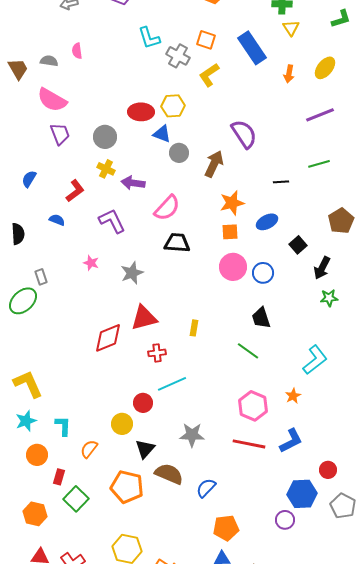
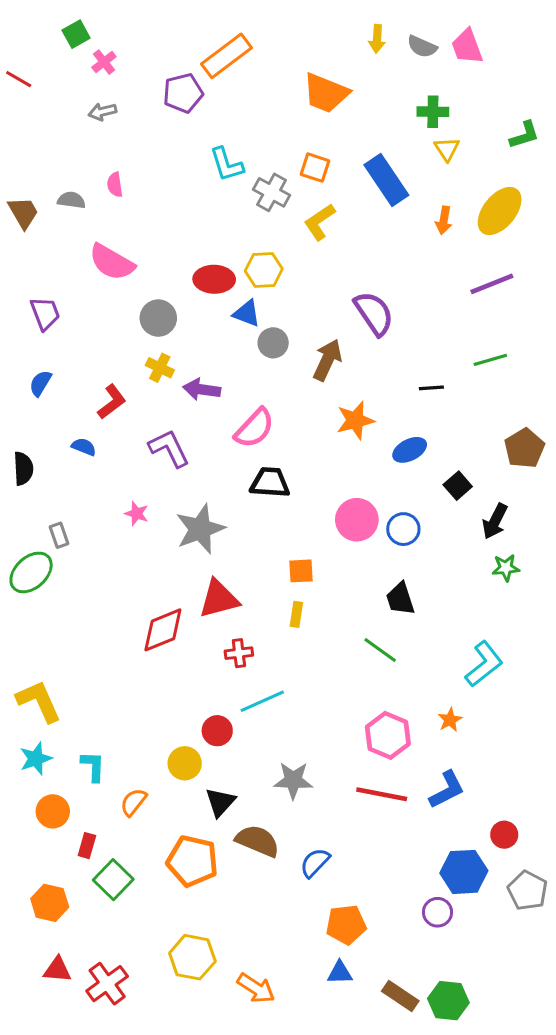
yellow ellipse: (325, 68) -> (500, 211), size x1.4
pink semicircle: (52, 100) -> (112, 262), moved
purple trapezoid: (60, 134) -> (45, 313), moved
orange square: (230, 232) -> (301, 571), moved
gray star: (132, 273) -> (200, 529), size x1.4

